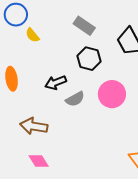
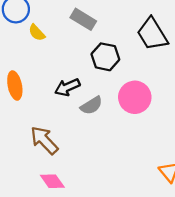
gray rectangle: (84, 26) -> (83, 19), moved
brown arrow: (34, 126) -> (44, 140), turned 40

